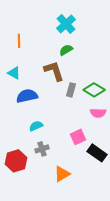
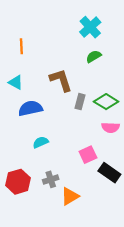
cyan cross: (66, 24) -> (90, 27), moved
green semicircle: (66, 50) -> (94, 56), moved
gray cross: (42, 149) -> (51, 179), moved

